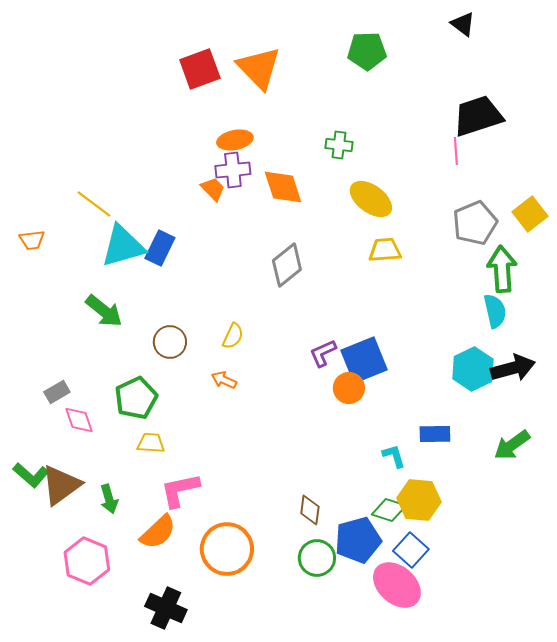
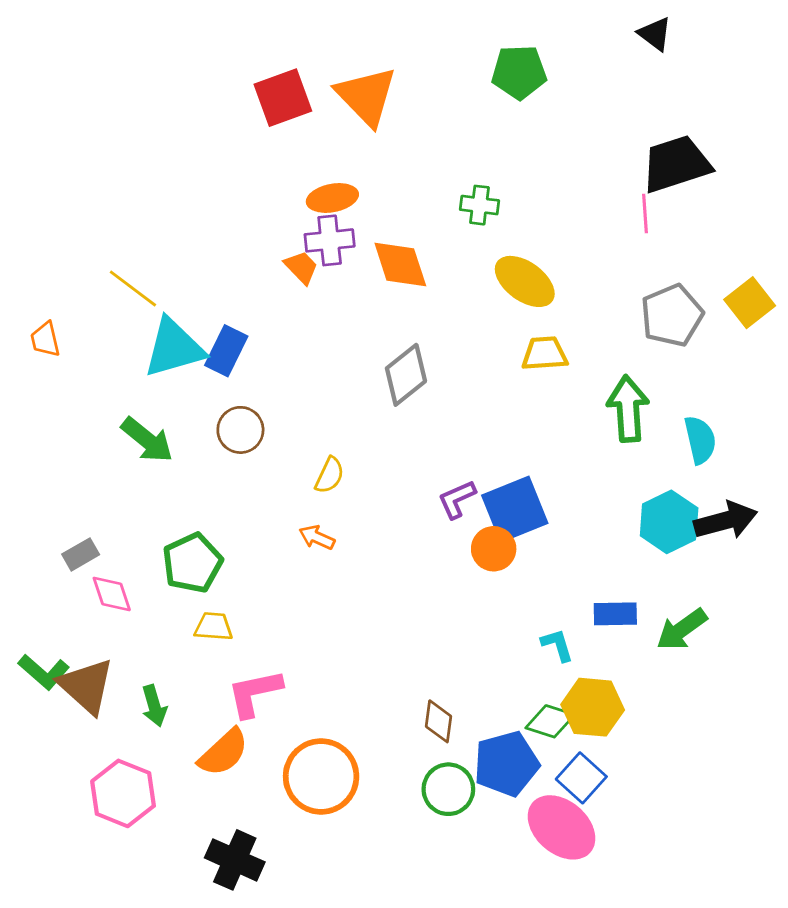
orange trapezoid: (32, 240) -> (45, 339), turned 84
green arrow: (502, 269) -> (628, 409), moved
brown circle: (170, 342) -> (240, 430), moved
green arrow: (512, 445) -> (682, 629), moved
brown triangle: (61, 485) -> (86, 686), turned -42

